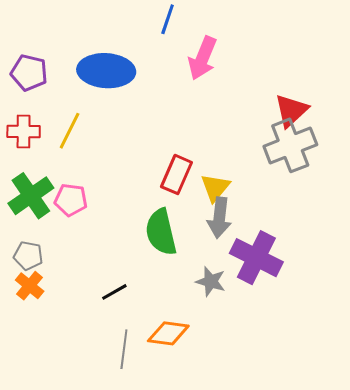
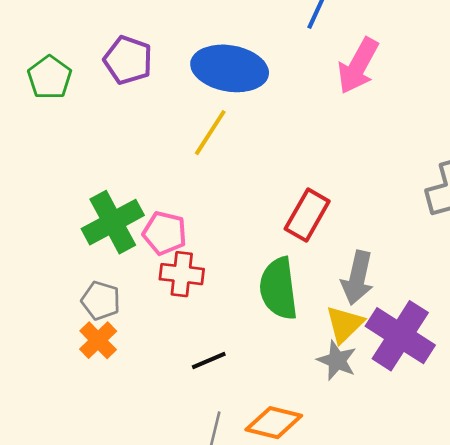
yellow line: (70, 131) -> (210, 133), moved
red cross: (24, 132) -> (182, 274), moved
yellow triangle: (215, 188) -> (344, 324), moved

